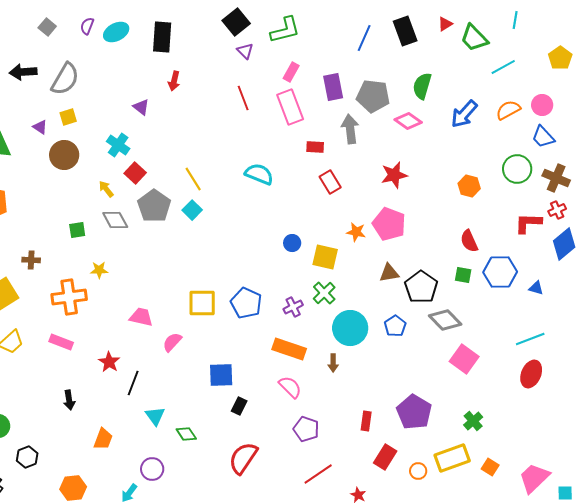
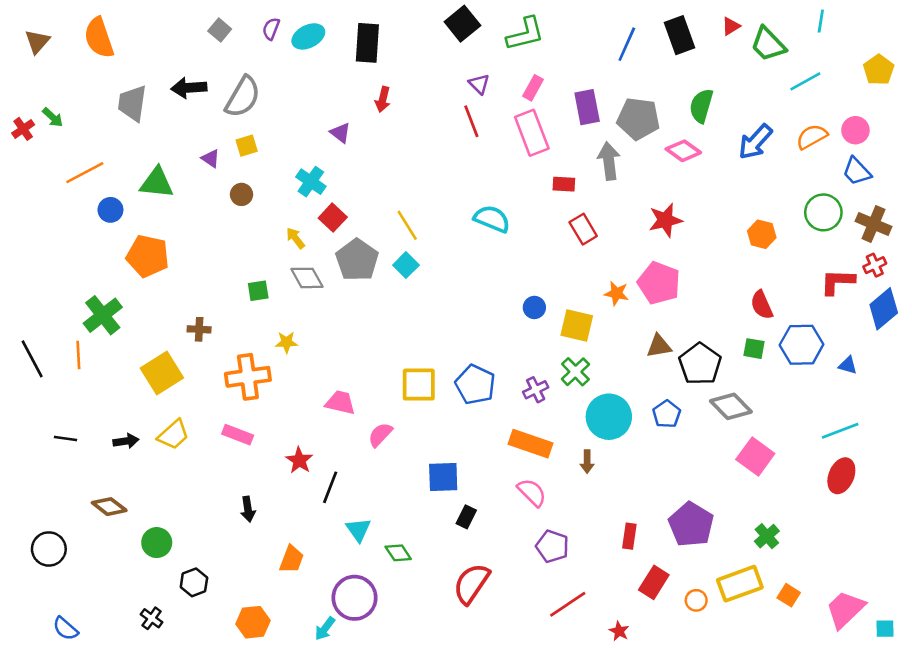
purple triangle: (245, 51) -> (479, 84), moved
brown circle: (64, 155) -> (241, 194), size x0.6
purple circle: (152, 469) -> (355, 598), size x1.5

